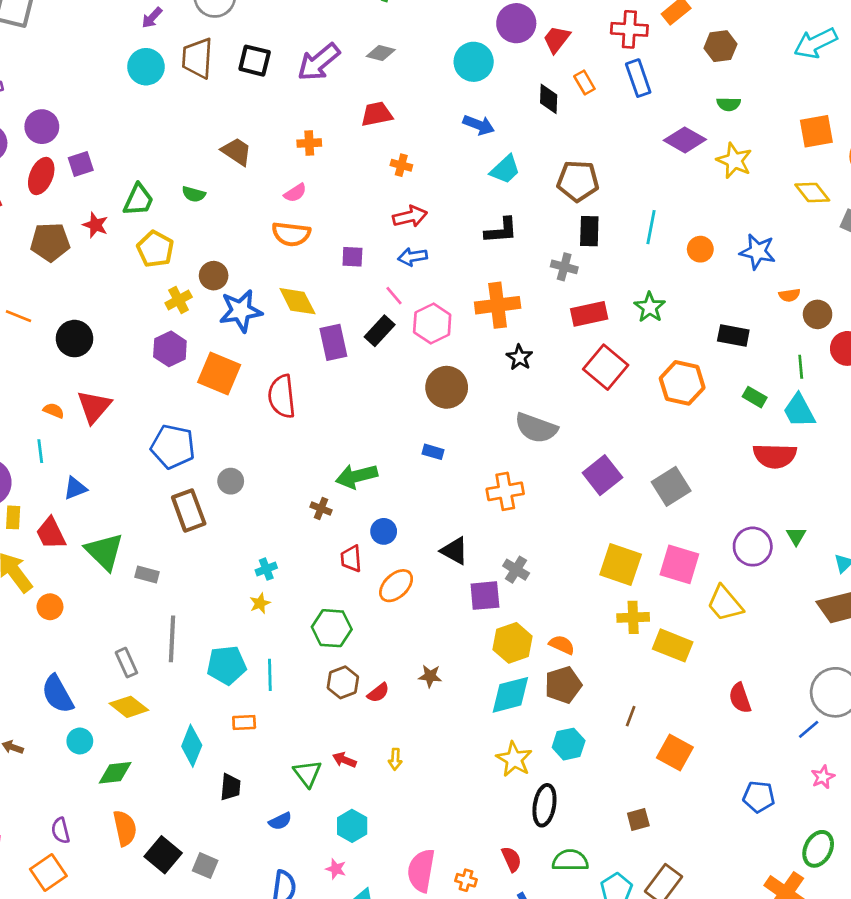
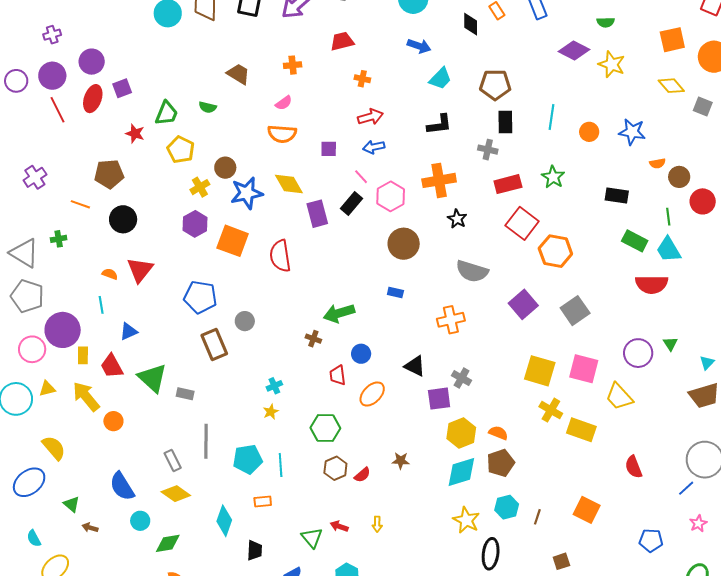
brown pentagon: (50, 242) -> (109, 174), moved
orange hexagon: (682, 383) -> (555, 251), moved
green rectangle: (755, 397) -> (635, 241), size x1.4
yellow cross: (633, 617) -> (551, 410), turned 35
brown line: (631, 716) -> (537, 517), moved

